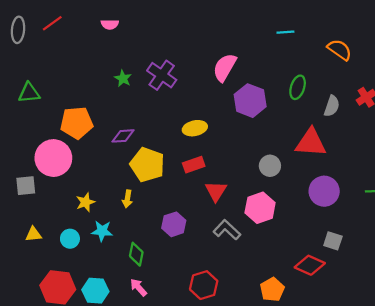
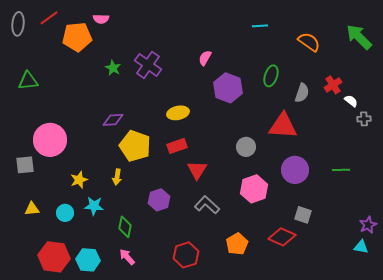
pink semicircle: (225, 67) -> (205, 58), size x0.6
orange pentagon: (77, 123) -> (77, 37), moved
pink hexagon: (260, 208) -> (254, 189), moved
orange pentagon: (272, 290) -> (237, 244), moved

